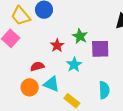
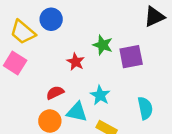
cyan star: (74, 65) -> (100, 95), moved

